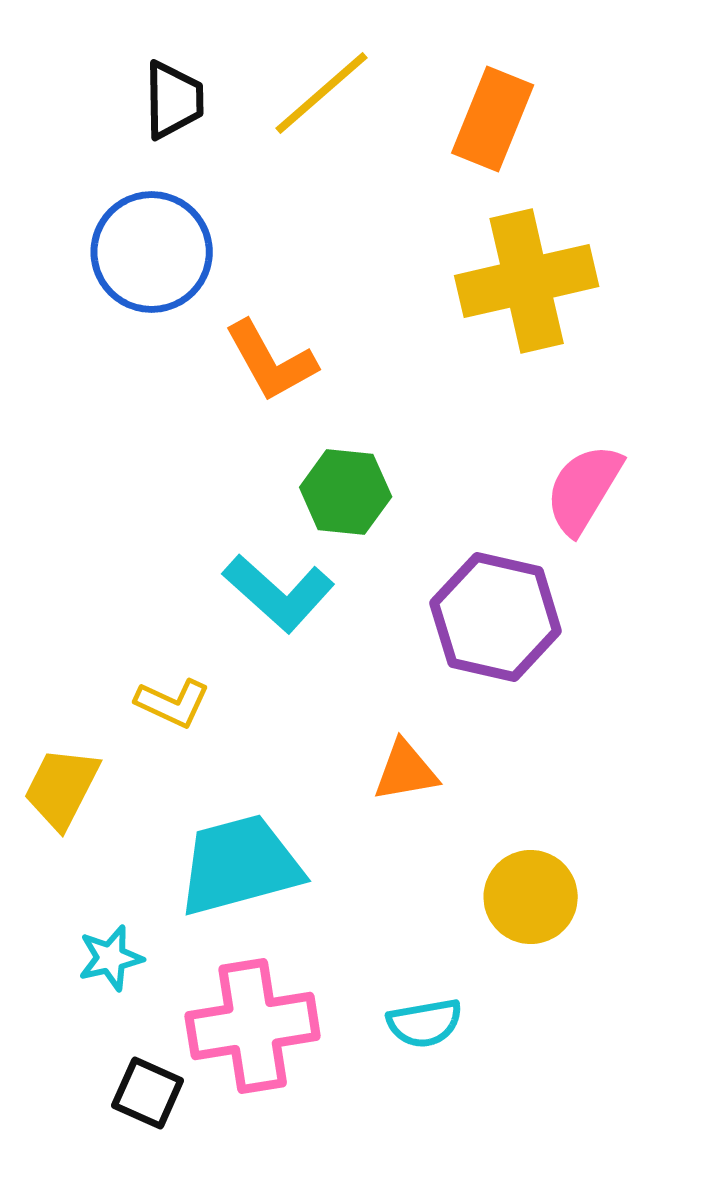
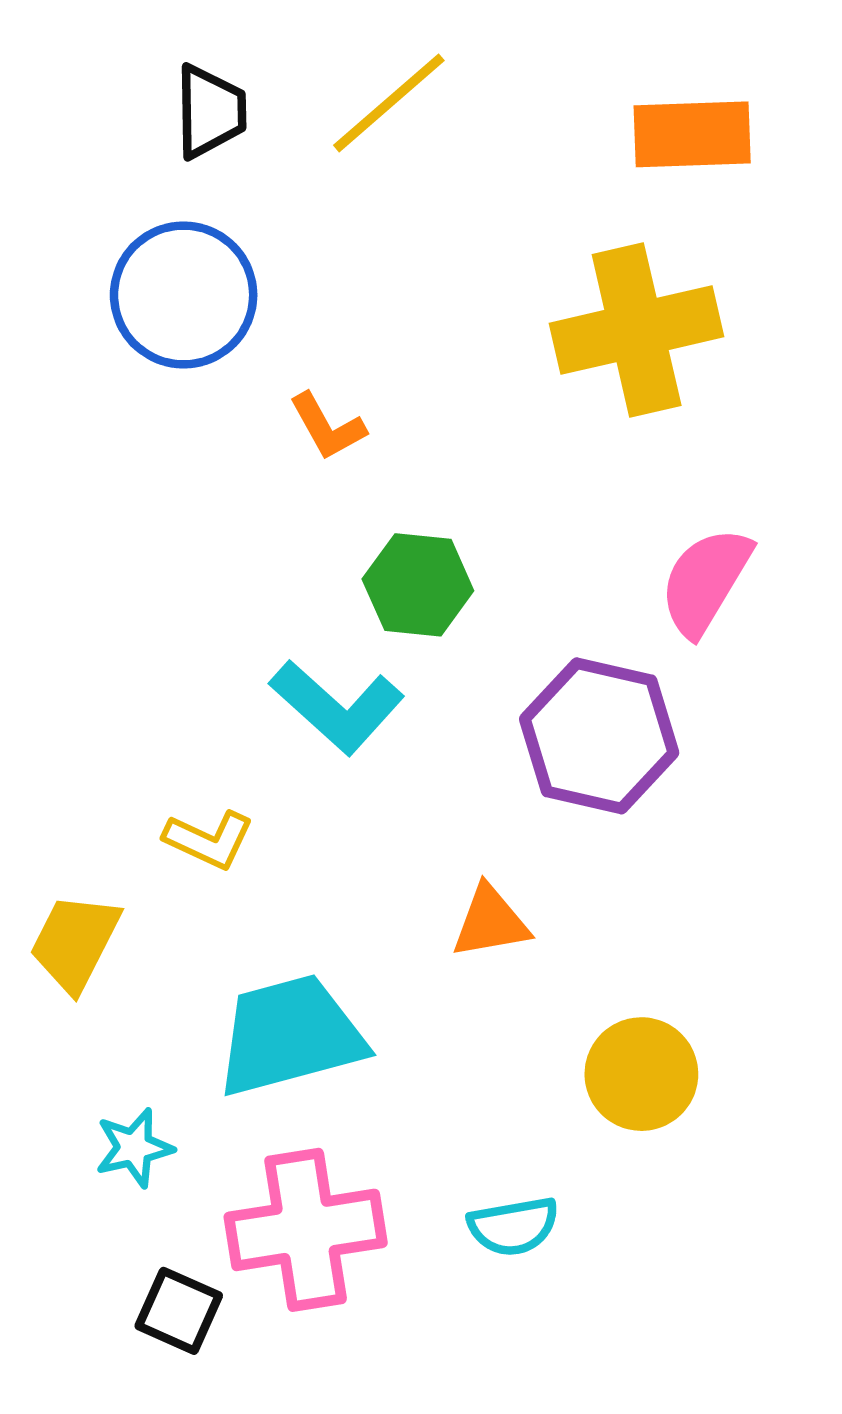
orange rectangle: (493, 119) -> (692, 134), moved, turned 66
orange L-shape: (271, 361) -> (327, 427), size x0.7

